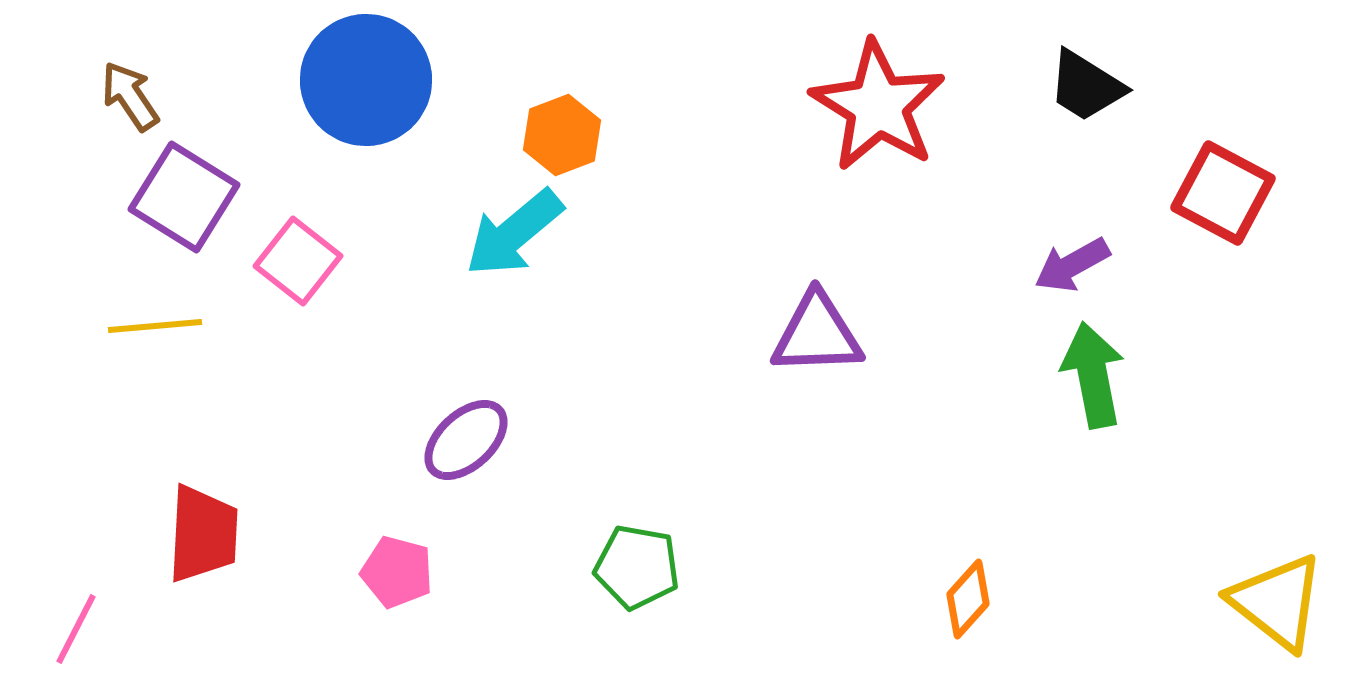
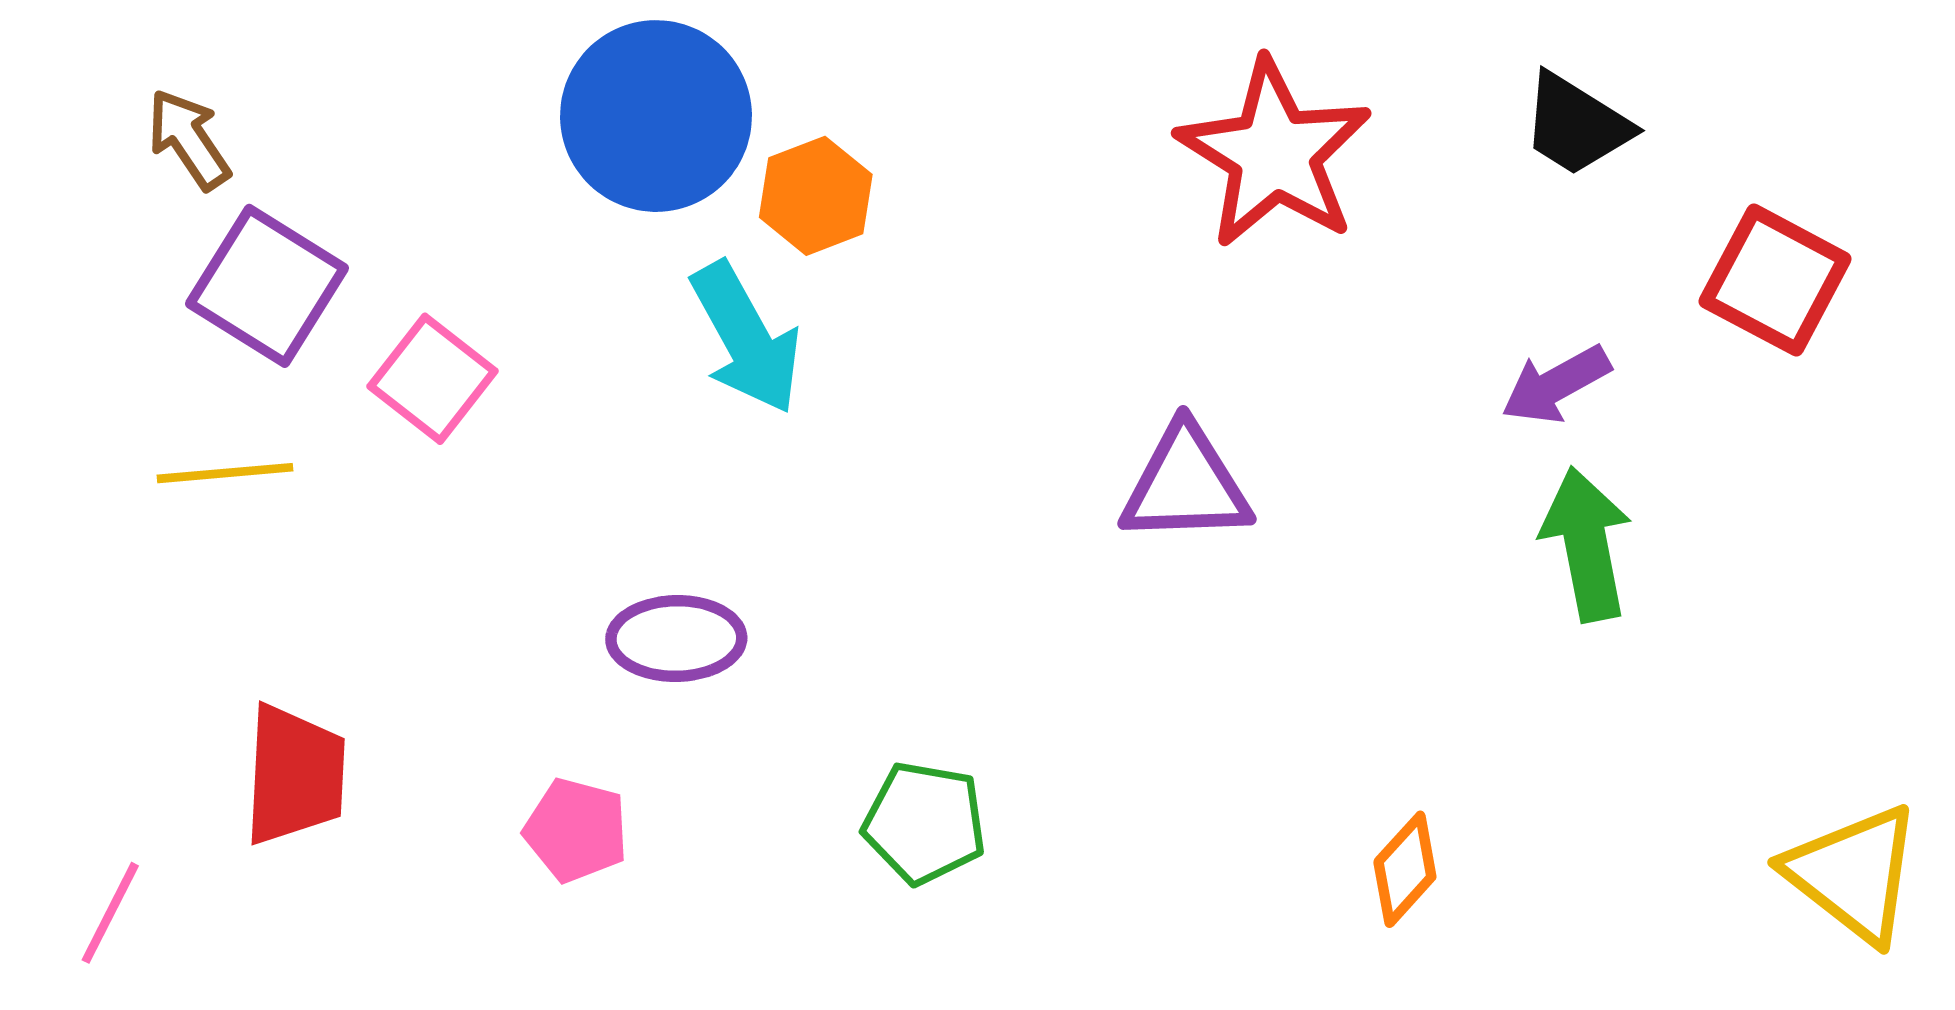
blue circle: (366, 80) -> (656, 116), moved
cyan arrow: (514, 233) -> (746, 338), turned -79
purple ellipse: (466, 440) -> (676, 639), turned 42

